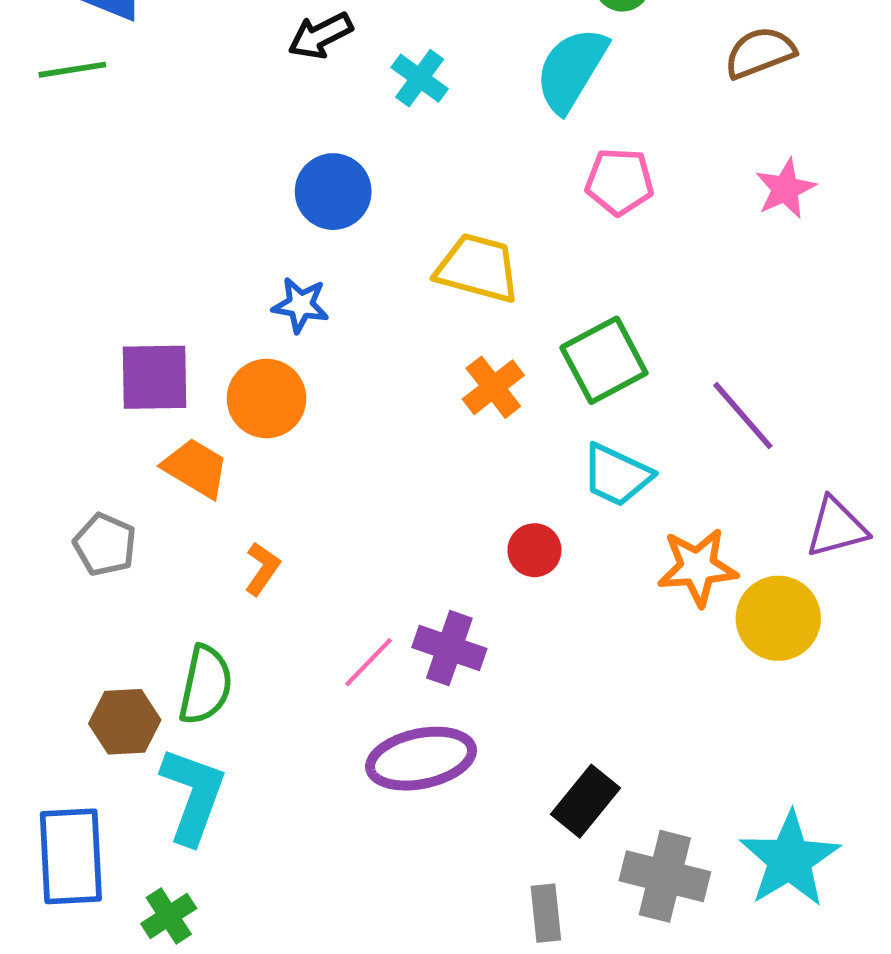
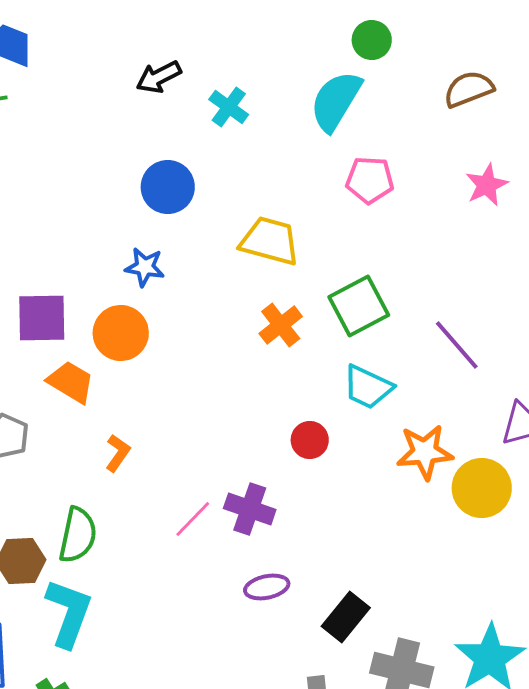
purple ellipse: (421, 759) -> (267, 587), moved, size x0.6

